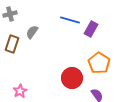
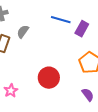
red circle: (72, 78) -> (49, 78), moved

